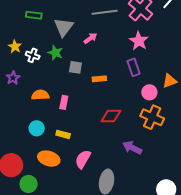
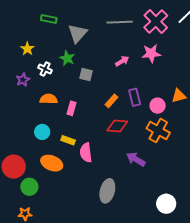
pink arrow: (90, 38) -> (122, 61), moved
pink star: (139, 41) -> (151, 53), turned 30
white cross: (33, 55) -> (45, 69), moved
purple rectangle: (134, 67) -> (135, 97), moved
orange rectangle: (99, 79) -> (112, 101), moved, turned -48
pink semicircle: (83, 159) -> (86, 153), moved, turned -42

